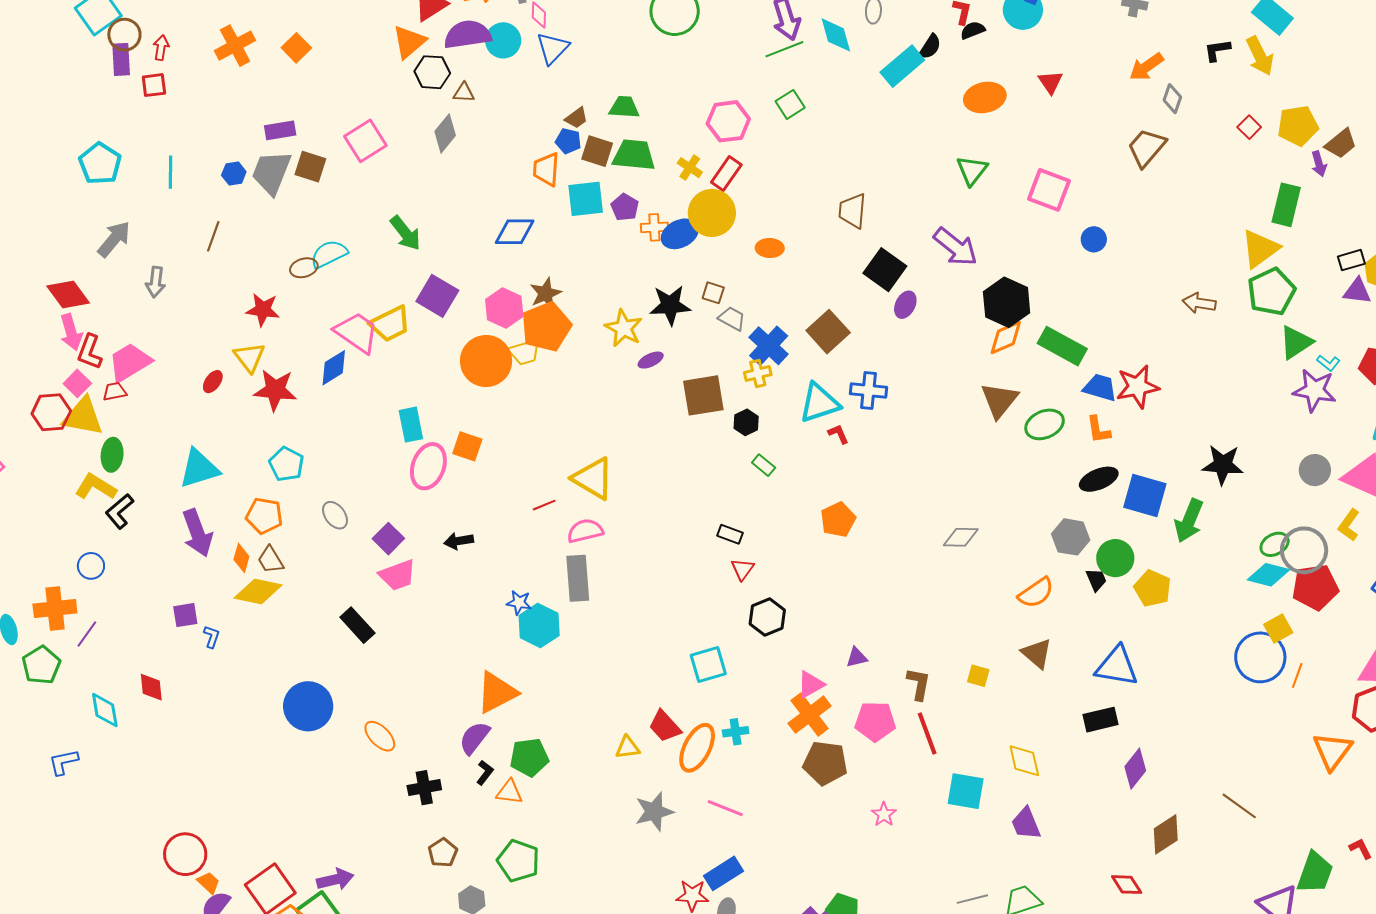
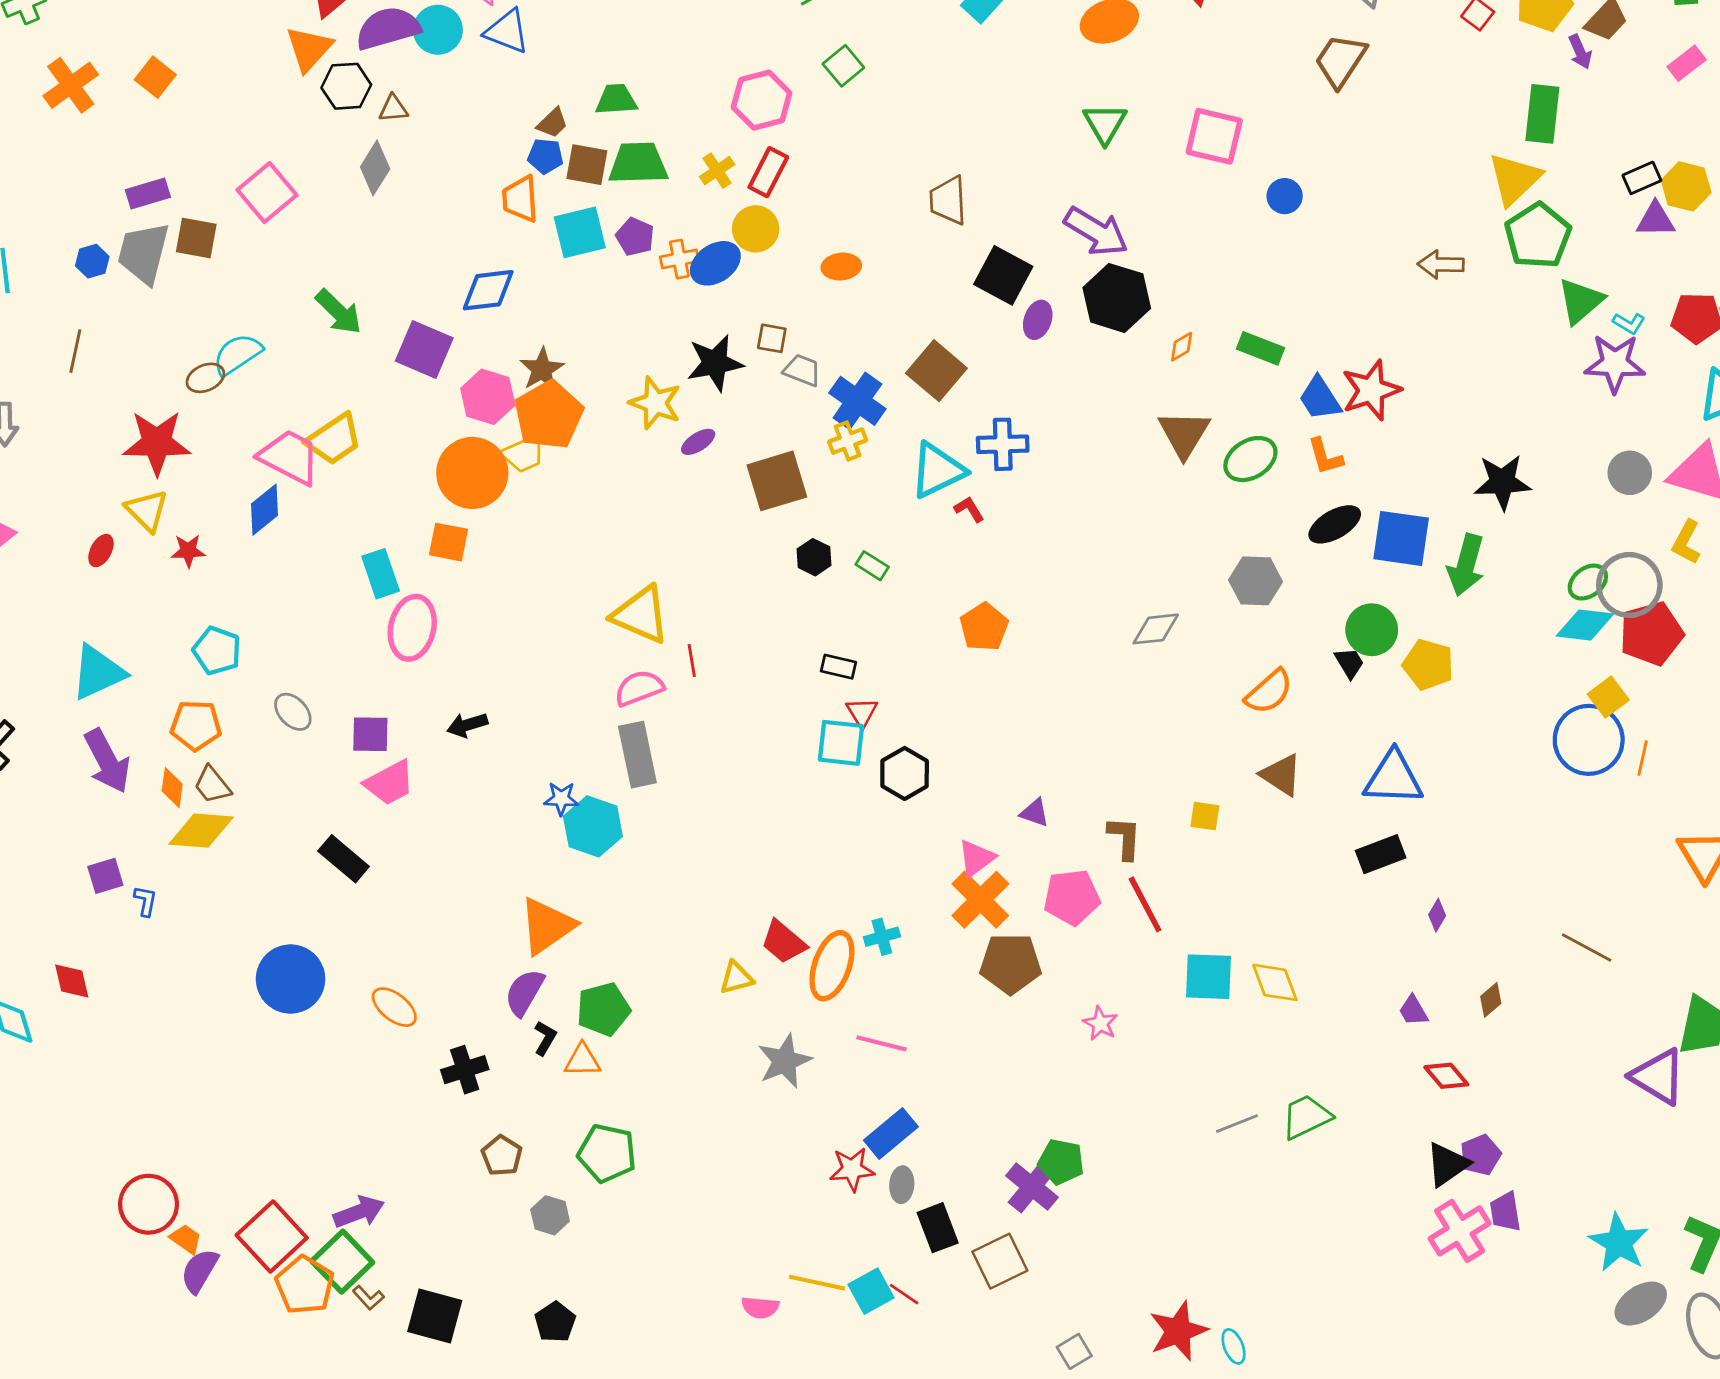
blue triangle: (553, 48) -> (507, 31), turned -45
yellow cross: (690, 168) -> (717, 171), turned 30
yellow circle: (712, 213) -> (756, 229), size x0.7
purple square: (437, 296) -> (424, 350), moved
black hexagon: (1007, 302) -> (1117, 298), moved
red star: (263, 310) -> (157, 443), size x1.4
orange diamond: (1006, 337) -> (1182, 347), size x0.6
green rectangle: (1062, 346) -> (1261, 348), size x0.7
blue trapezoid: (1100, 388) -> (1320, 398), turned -132
red star: (275, 390) -> (188, 551), size x0.6
black hexagon: (746, 422) -> (814, 557), moved
orange square: (467, 446) -> (449, 542), moved
red line: (544, 505) -> (692, 661), moved, turned -70
gray hexagon: (1071, 537) -> (1256, 581), moved
purple square: (388, 539) -> (370, 734), turned -36
purple triangle: (857, 657) -> (1035, 813), turned 40
cyan square: (708, 665) -> (841, 743), moved, turned 30
yellow diamond: (1024, 761) -> (1275, 982), moved
purple diamond: (1135, 769) -> (1437, 915), size x0.6
purple trapezoid: (1026, 824) -> (1413, 1011), moved, size x0.7
brown diamond: (1166, 834) -> (1491, 1000), size x0.6

